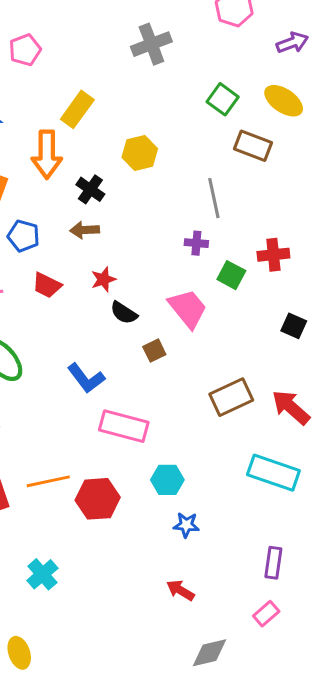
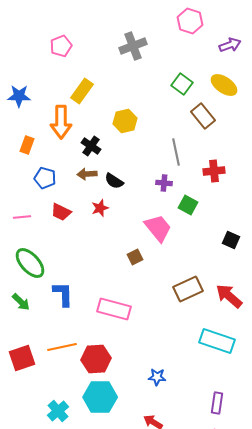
pink pentagon: (25, 50) -> (61, 46), moved
brown rectangle: (253, 146) -> (203, 116), turned 30
red cross: (273, 255) -> (214, 171), moved
black semicircle: (124, 313) -> (114, 181), moved
blue L-shape: (86, 378) -> (63, 294), moved, turned -144
cyan hexagon: (167, 480) -> (100, 397), moved, size x1.5

